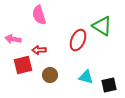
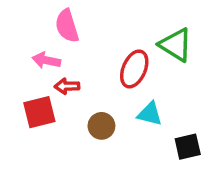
pink arrow: (13, 39) -> (46, 60), moved
brown circle: (50, 75) -> (101, 126), moved
cyan triangle: (86, 77) -> (150, 114), moved

